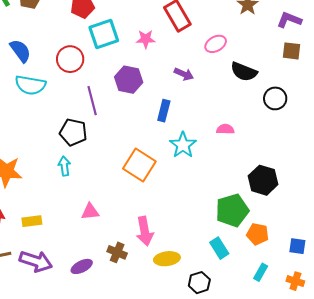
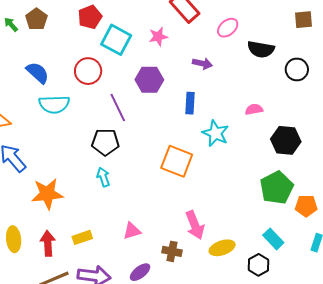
cyan square: (104, 34) -> (116, 40), turned -32
black hexagon: (263, 180) -> (286, 140), moved
pink triangle: (90, 212) -> (132, 231), moved
cyan rectangle: (219, 248) -> (273, 239), moved

